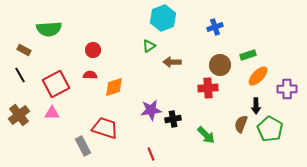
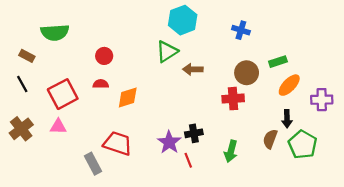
blue cross: (215, 27) -> (241, 30), turned 35
green triangle: (149, 46) -> (167, 51), size x1.5
purple star: (151, 110) -> (169, 142), moved, turned -30
green arrow: (206, 135) -> (231, 151), turned 60
red line: (151, 154) -> (188, 160), moved

